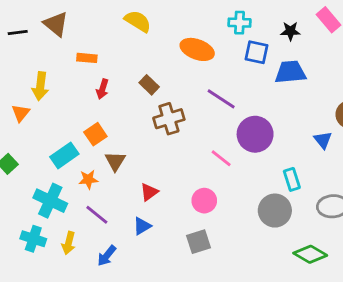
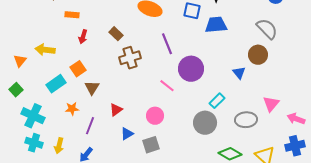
yellow arrow: (40, 86) -> (45, 50), moved, turned 90
purple line: (221, 99) -> (167, 44), turned 35
orange triangle: (21, 113) -> (20, 61), moved
orange star: (88, 179) -> (72, 109), moved
cyan rectangle: (292, 179) -> (217, 101), turned 63
cyan cross: (50, 201) -> (33, 116), moved
purple line: (97, 215) -> (90, 126), moved, turned 72
blue triangle: (142, 226) -> (127, 134), moved

